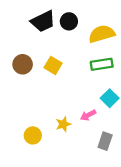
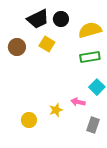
brown circle: (23, 64) -> (17, 47), moved
yellow square: (53, 65) -> (47, 44), moved
pink arrow: (88, 115) -> (78, 102), turned 40

